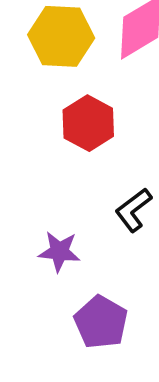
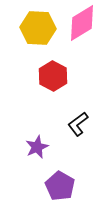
purple star: (59, 252) -> (37, 147), turned -30

